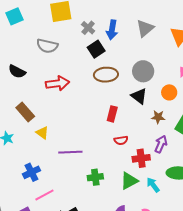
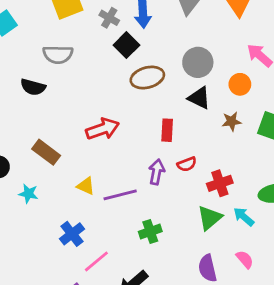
black semicircle: (17, 72) -> (33, 87), moved
red arrow: (58, 83) -> (103, 129), moved
yellow triangle: (42, 133) -> (86, 186), moved
purple arrow: (161, 144) -> (157, 172), moved
green cross: (95, 177) -> (150, 231), moved

